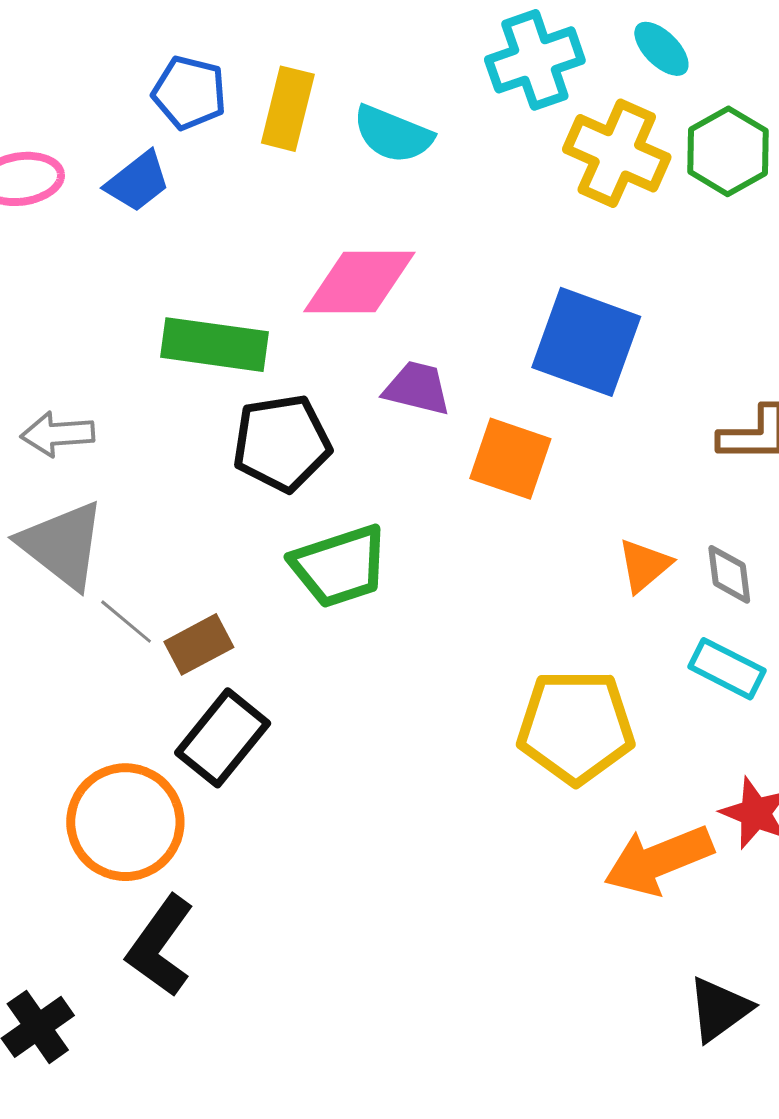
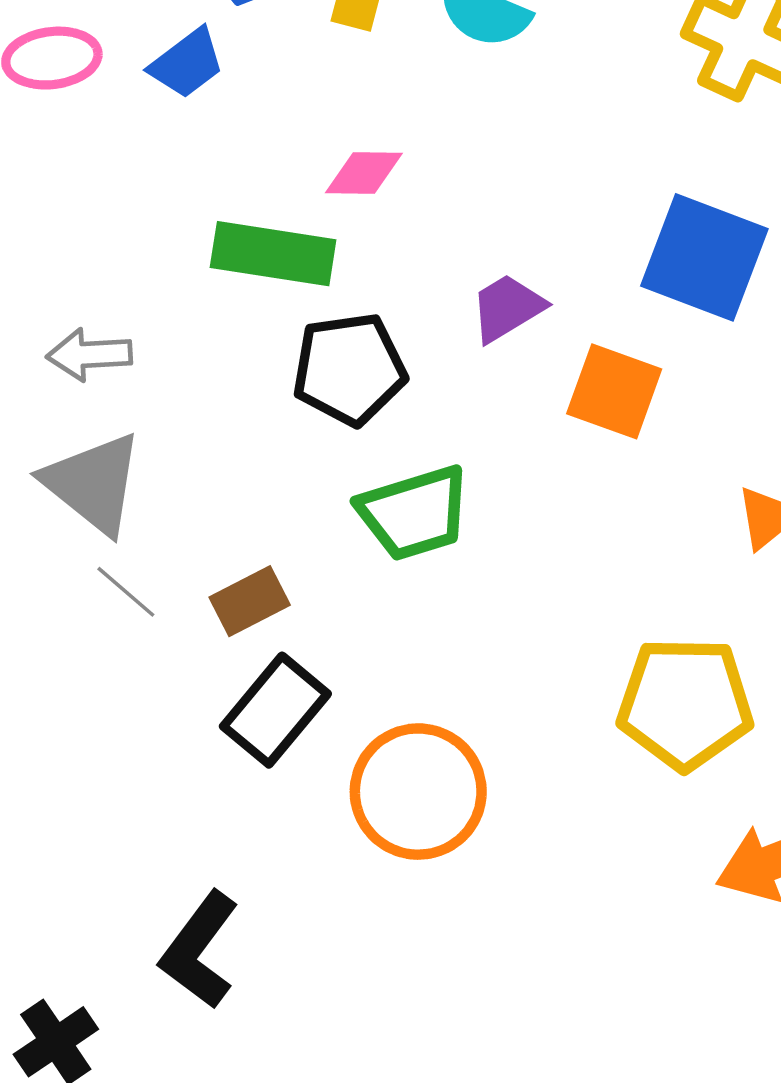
pink diamond: (359, 282) -> (364, 173), moved, size x0.6
purple trapezoid: (417, 388) -> (507, 308), turned -46
gray line: (126, 622) -> (126, 592), moved
orange circle: (125, 822) -> (418, 792), moved

